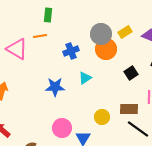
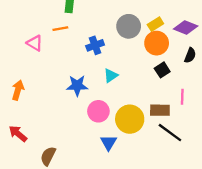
pink triangle: (17, 49) -> (35, 43), size x0.7
orange circle: (106, 49) -> (157, 43), moved
yellow circle: (102, 117) -> (130, 119), size x1.6
pink circle: (62, 128) -> (98, 111), moved

